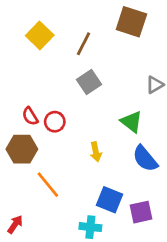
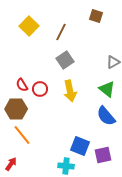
brown square: (131, 22) -> (96, 16), size x0.6
green triangle: (131, 122) -> (107, 89), moved
yellow arrow: (96, 152) -> (70, 91), moved, size x1.5
orange line: (48, 185) -> (22, 135), moved

